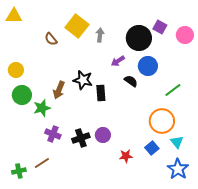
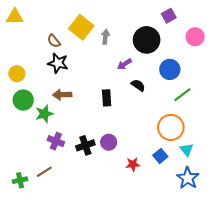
purple square: (160, 27) -> (169, 16), moved, turned 32
blue circle: (148, 66) -> (170, 69), moved
black star: (83, 80) -> (58, 63), moved
brown arrow: (59, 90) -> (62, 95), turned 66

